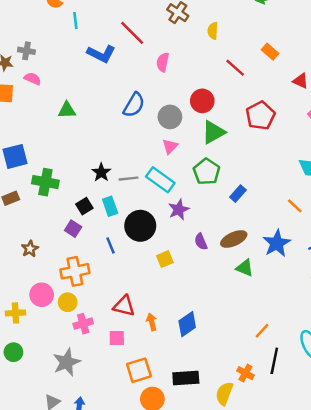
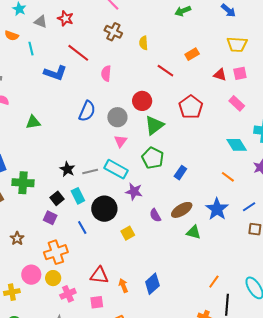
orange rectangle: (270, 52) -> (192, 54), turned -64
purple star: (179, 210) -> (134, 192), turned -30

